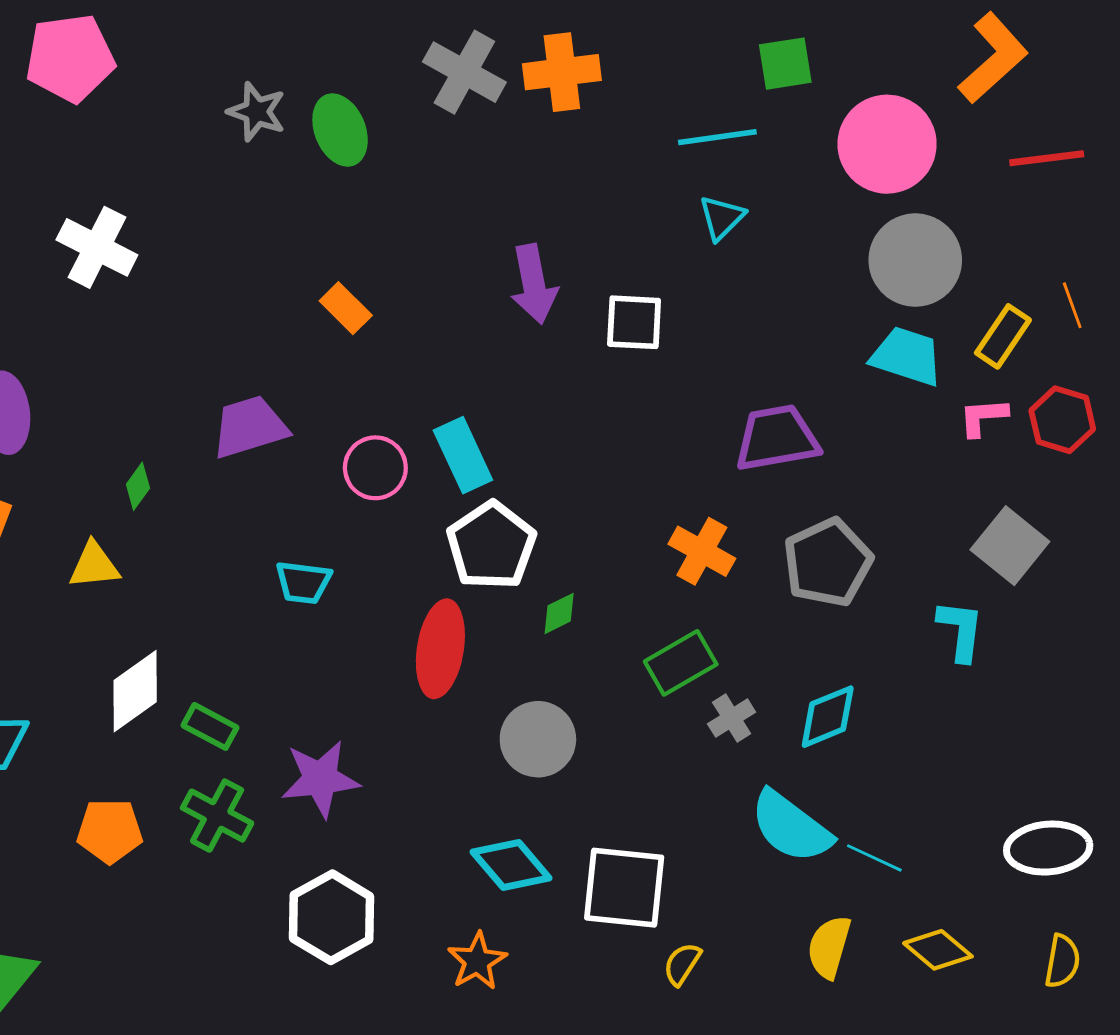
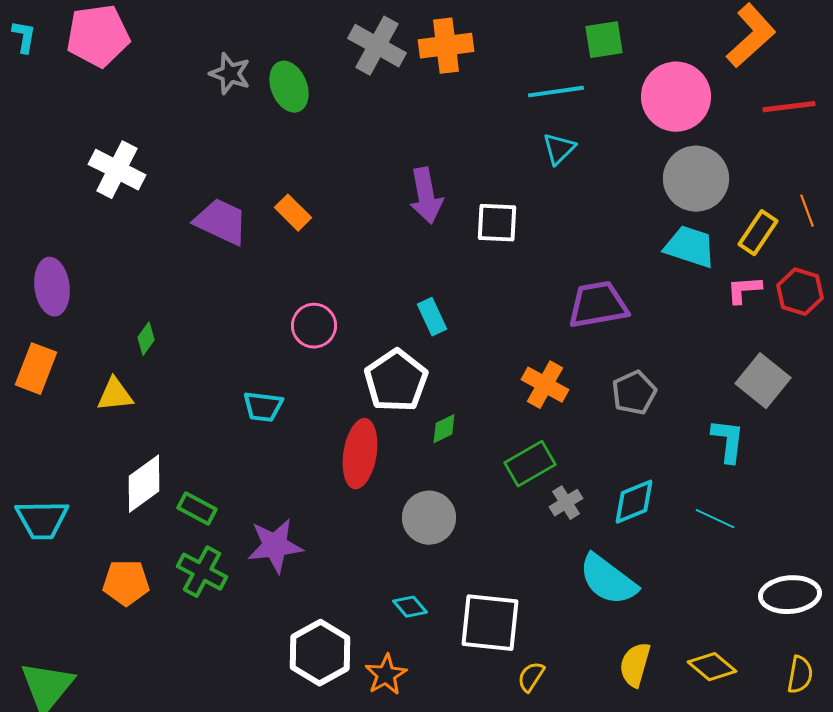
purple trapezoid: (250, 427) -> (221, 222), moved, turned 42
cyan rectangle: (463, 455) -> (432, 317), moved, size x0.7
gray pentagon: (828, 563) -> (634, 393), size x0.7
cyan line: (874, 858) -> (715, 519), moved
cyan diamond: (511, 865) -> (410, 607), size x0.6
white hexagon: (332, 917) -> (320, 653), moved

